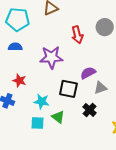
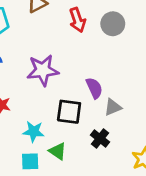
red arrow: (77, 35) -> (77, 20), moved
purple semicircle: (88, 73) -> (94, 88), turned 98

